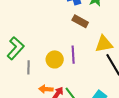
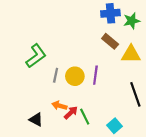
yellow triangle: (104, 44) -> (131, 54), moved
gray line: (29, 67) -> (56, 75), moved

